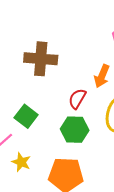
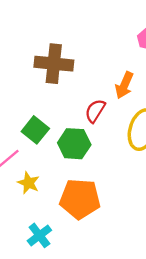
green hexagon: (75, 130) -> (74, 144), moved

